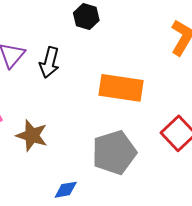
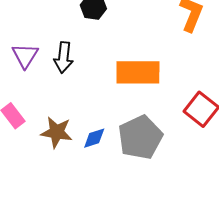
blue diamond: (66, 190) -> (94, 138), moved

